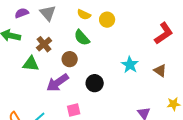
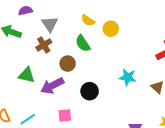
gray triangle: (48, 13) -> (50, 24), moved
green triangle: (31, 64) -> (27, 75), moved
cyan star: (130, 65) -> (128, 77), turned -30

